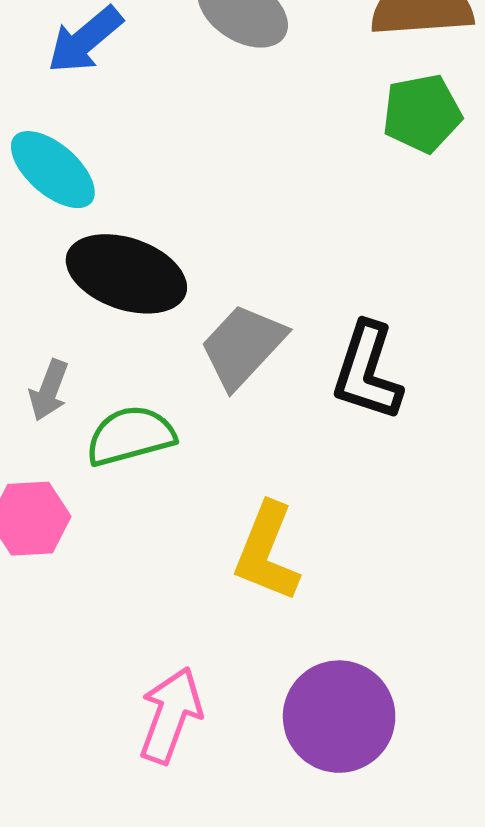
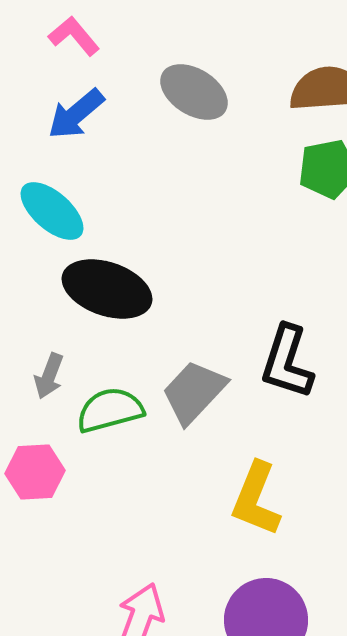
gray trapezoid: (243, 346) -> (194, 392), moved
yellow L-shape: (267, 552) -> (256, 499), moved

